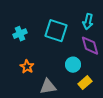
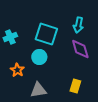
cyan circle: (73, 65) -> (39, 57), moved
yellow rectangle: (85, 83) -> (75, 86), turned -32

